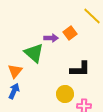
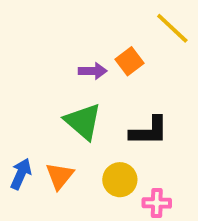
green triangle: (34, 53) -> (83, 121), moved
orange triangle: (15, 71) -> (60, 176), moved

